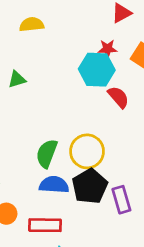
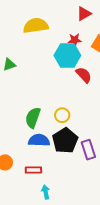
yellow semicircle: (32, 24) -> (36, 26), moved, size x1.4
yellow circle: (87, 151) -> (62, 115), size x0.6
red rectangle: (45, 225) -> (33, 170), size x0.7

